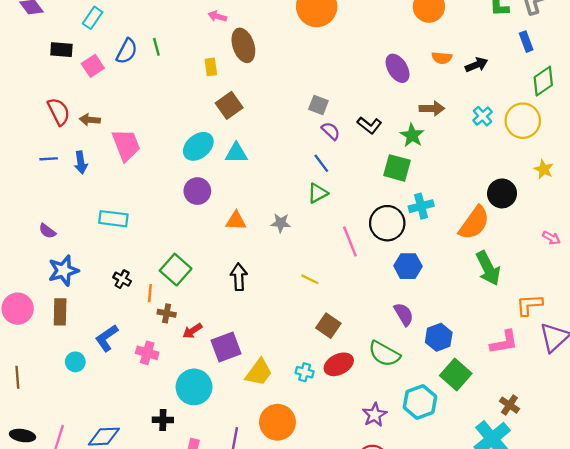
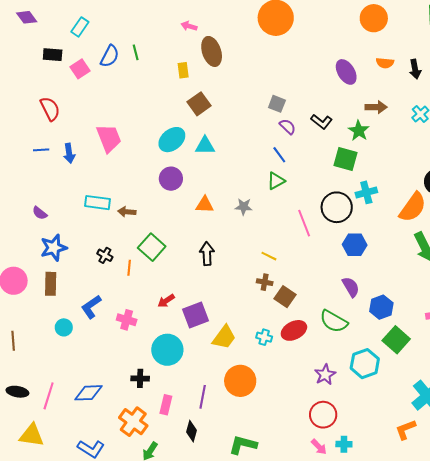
black arrow: (476, 65) -> (415, 69), turned 102
brown arrow: (90, 120) -> (127, 212), moved
brown cross: (167, 313) -> (265, 282), moved

